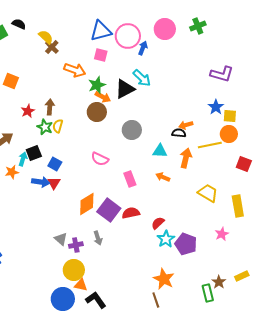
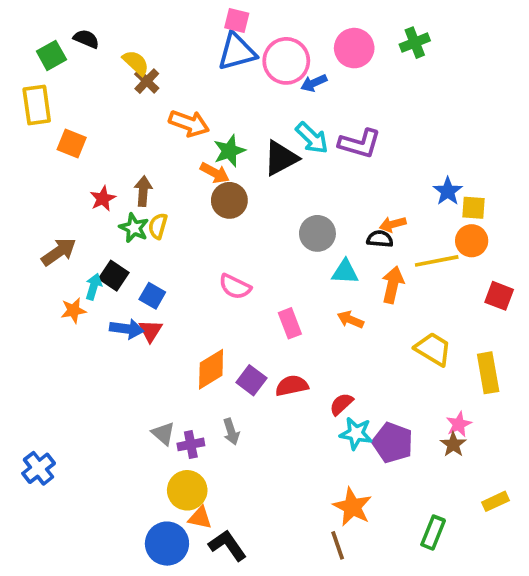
blue arrow: (143, 48) -> (314, 83), turned -136
pink square: (101, 55) -> (237, 21), moved
purple L-shape: (222, 74) -> (360, 143), moved
orange arrow: (103, 97) -> (215, 173), moved
gray circle: (132, 130) -> (317, 233), moved
black square: (34, 153) -> (114, 276), turned -35
purple square: (109, 210) -> (251, 380), size x0.7
cyan star: (166, 239) -> (356, 433), turned -30
brown star: (219, 282) -> (453, 444), moved
green rectangle: (208, 293) -> (433, 533), turned 36

